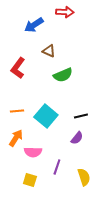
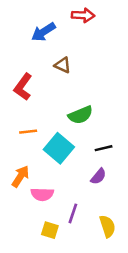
green semicircle: (63, 75) -> (81, 115), moved
orange line: (17, 111) -> (28, 132), moved
yellow square: (30, 180) -> (50, 230), moved

